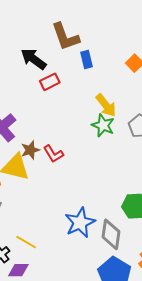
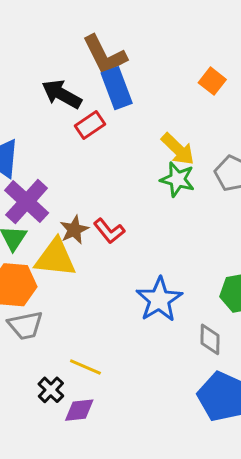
blue rectangle: (87, 60) -> (117, 88), moved, size x1.5
blue star: (80, 223) -> (159, 300), moved
gray diamond: (111, 234) -> (210, 339), size x0.7

